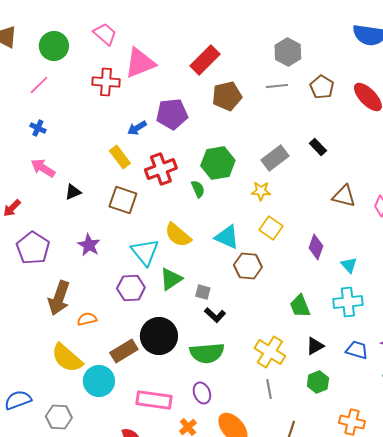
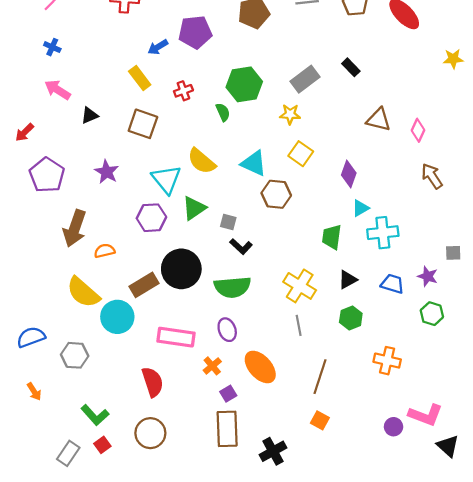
red cross: (161, 169) -> (183, 91), size x0.6
cyan triangle: (349, 265) -> (360, 208), moved, turned 42
green trapezoid: (300, 306) -> (332, 237), turned 30

